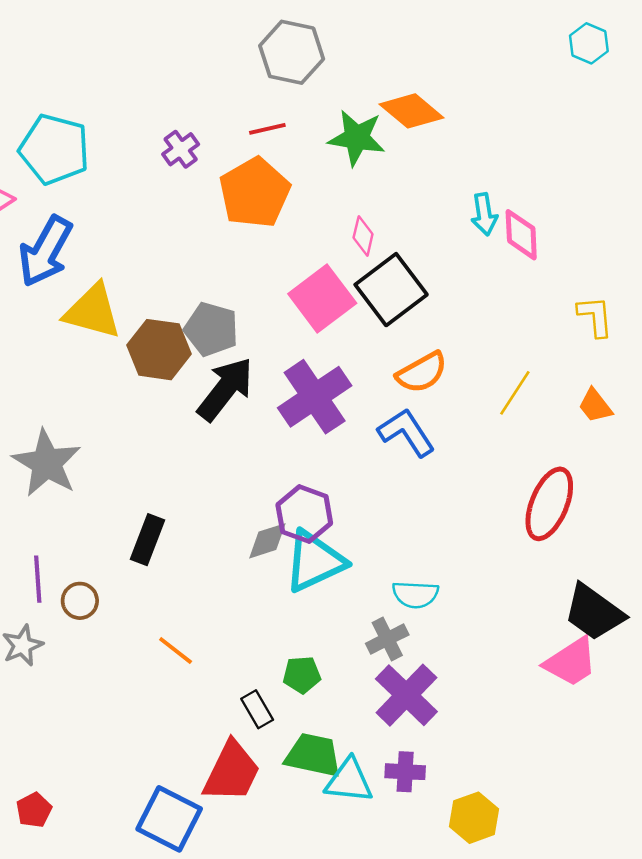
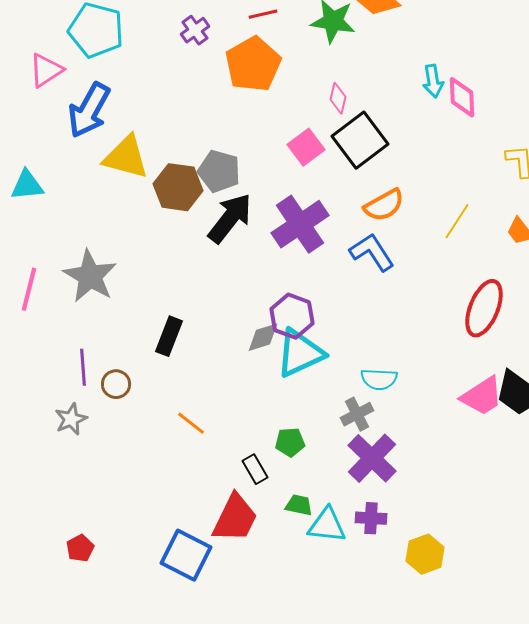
pink square: (322, 298) -> (306, 147), size x0.7
pink trapezoid: (571, 662) -> (482, 396), moved
green trapezoid: (313, 755) -> (299, 505), size x0.6

